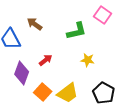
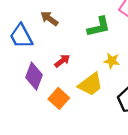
yellow trapezoid: (68, 93) -> (90, 84), moved

